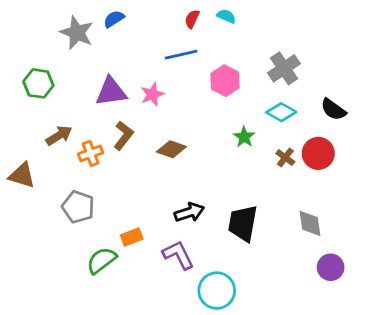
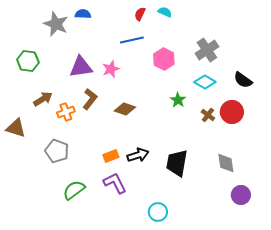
blue semicircle: (114, 19) -> (83, 14), turned 35
orange rectangle: (132, 237) -> (111, 156), moved
purple L-shape: (178, 255) -> (115, 183), moved
cyan circle: (217, 291) -> (158, 212), size x0.7

